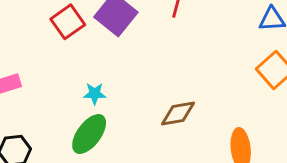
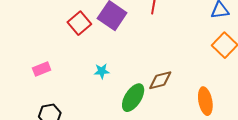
green ellipse: (89, 134) -> (133, 98), moved

